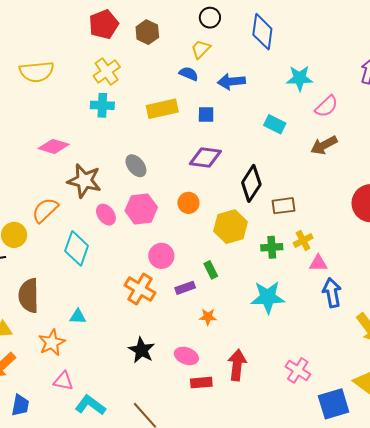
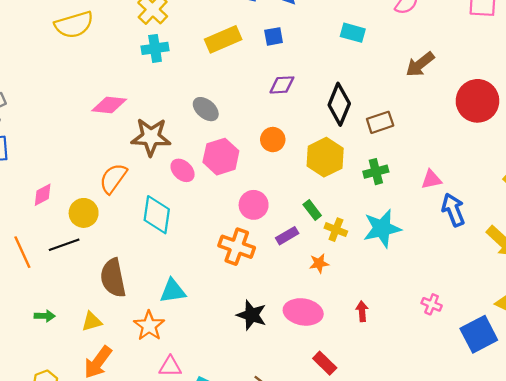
brown arrow: (324, 145) -> (420, 64), moved
purple diamond: (205, 158) -> (282, 85), size x0.7
yellow cross: (303, 241) -> (336, 230), moved, turned -30
cyan triangle: (78, 317) -> (173, 291), size x1.4
pink ellipse: (186, 356) -> (303, 312), size x1.4
red arrow: (237, 365) -> (362, 311), size x0.6
pink cross: (298, 370) -> (432, 304), size x0.7
red rectangle: (201, 383) -> (325, 363), moved, turned 60

